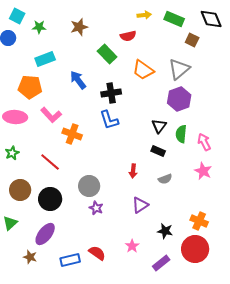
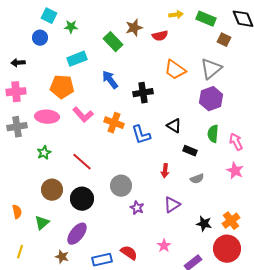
brown star: (79, 27) -> (134, 28), moved
green rectangle: (107, 54) -> (113, 42), moved
blue L-shape: (109, 120) -> (141, 135), moved
black triangle: (159, 126) -> (174, 126), moved, turned -35
orange cross: (72, 134) -> (114, 123), moved
purple star: (96, 208) -> (137, 208), moved
orange cross: (199, 221) -> (231, 221), turned 30
black star: (165, 231) -> (204, 224), moved

